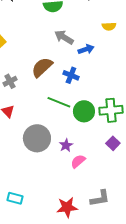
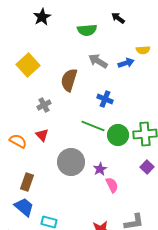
blue arrow: (86, 49) -> (126, 63), moved
brown semicircle: (42, 67) -> (69, 80), moved, turned -30
pink semicircle: (78, 161) -> (112, 185), turned 105

